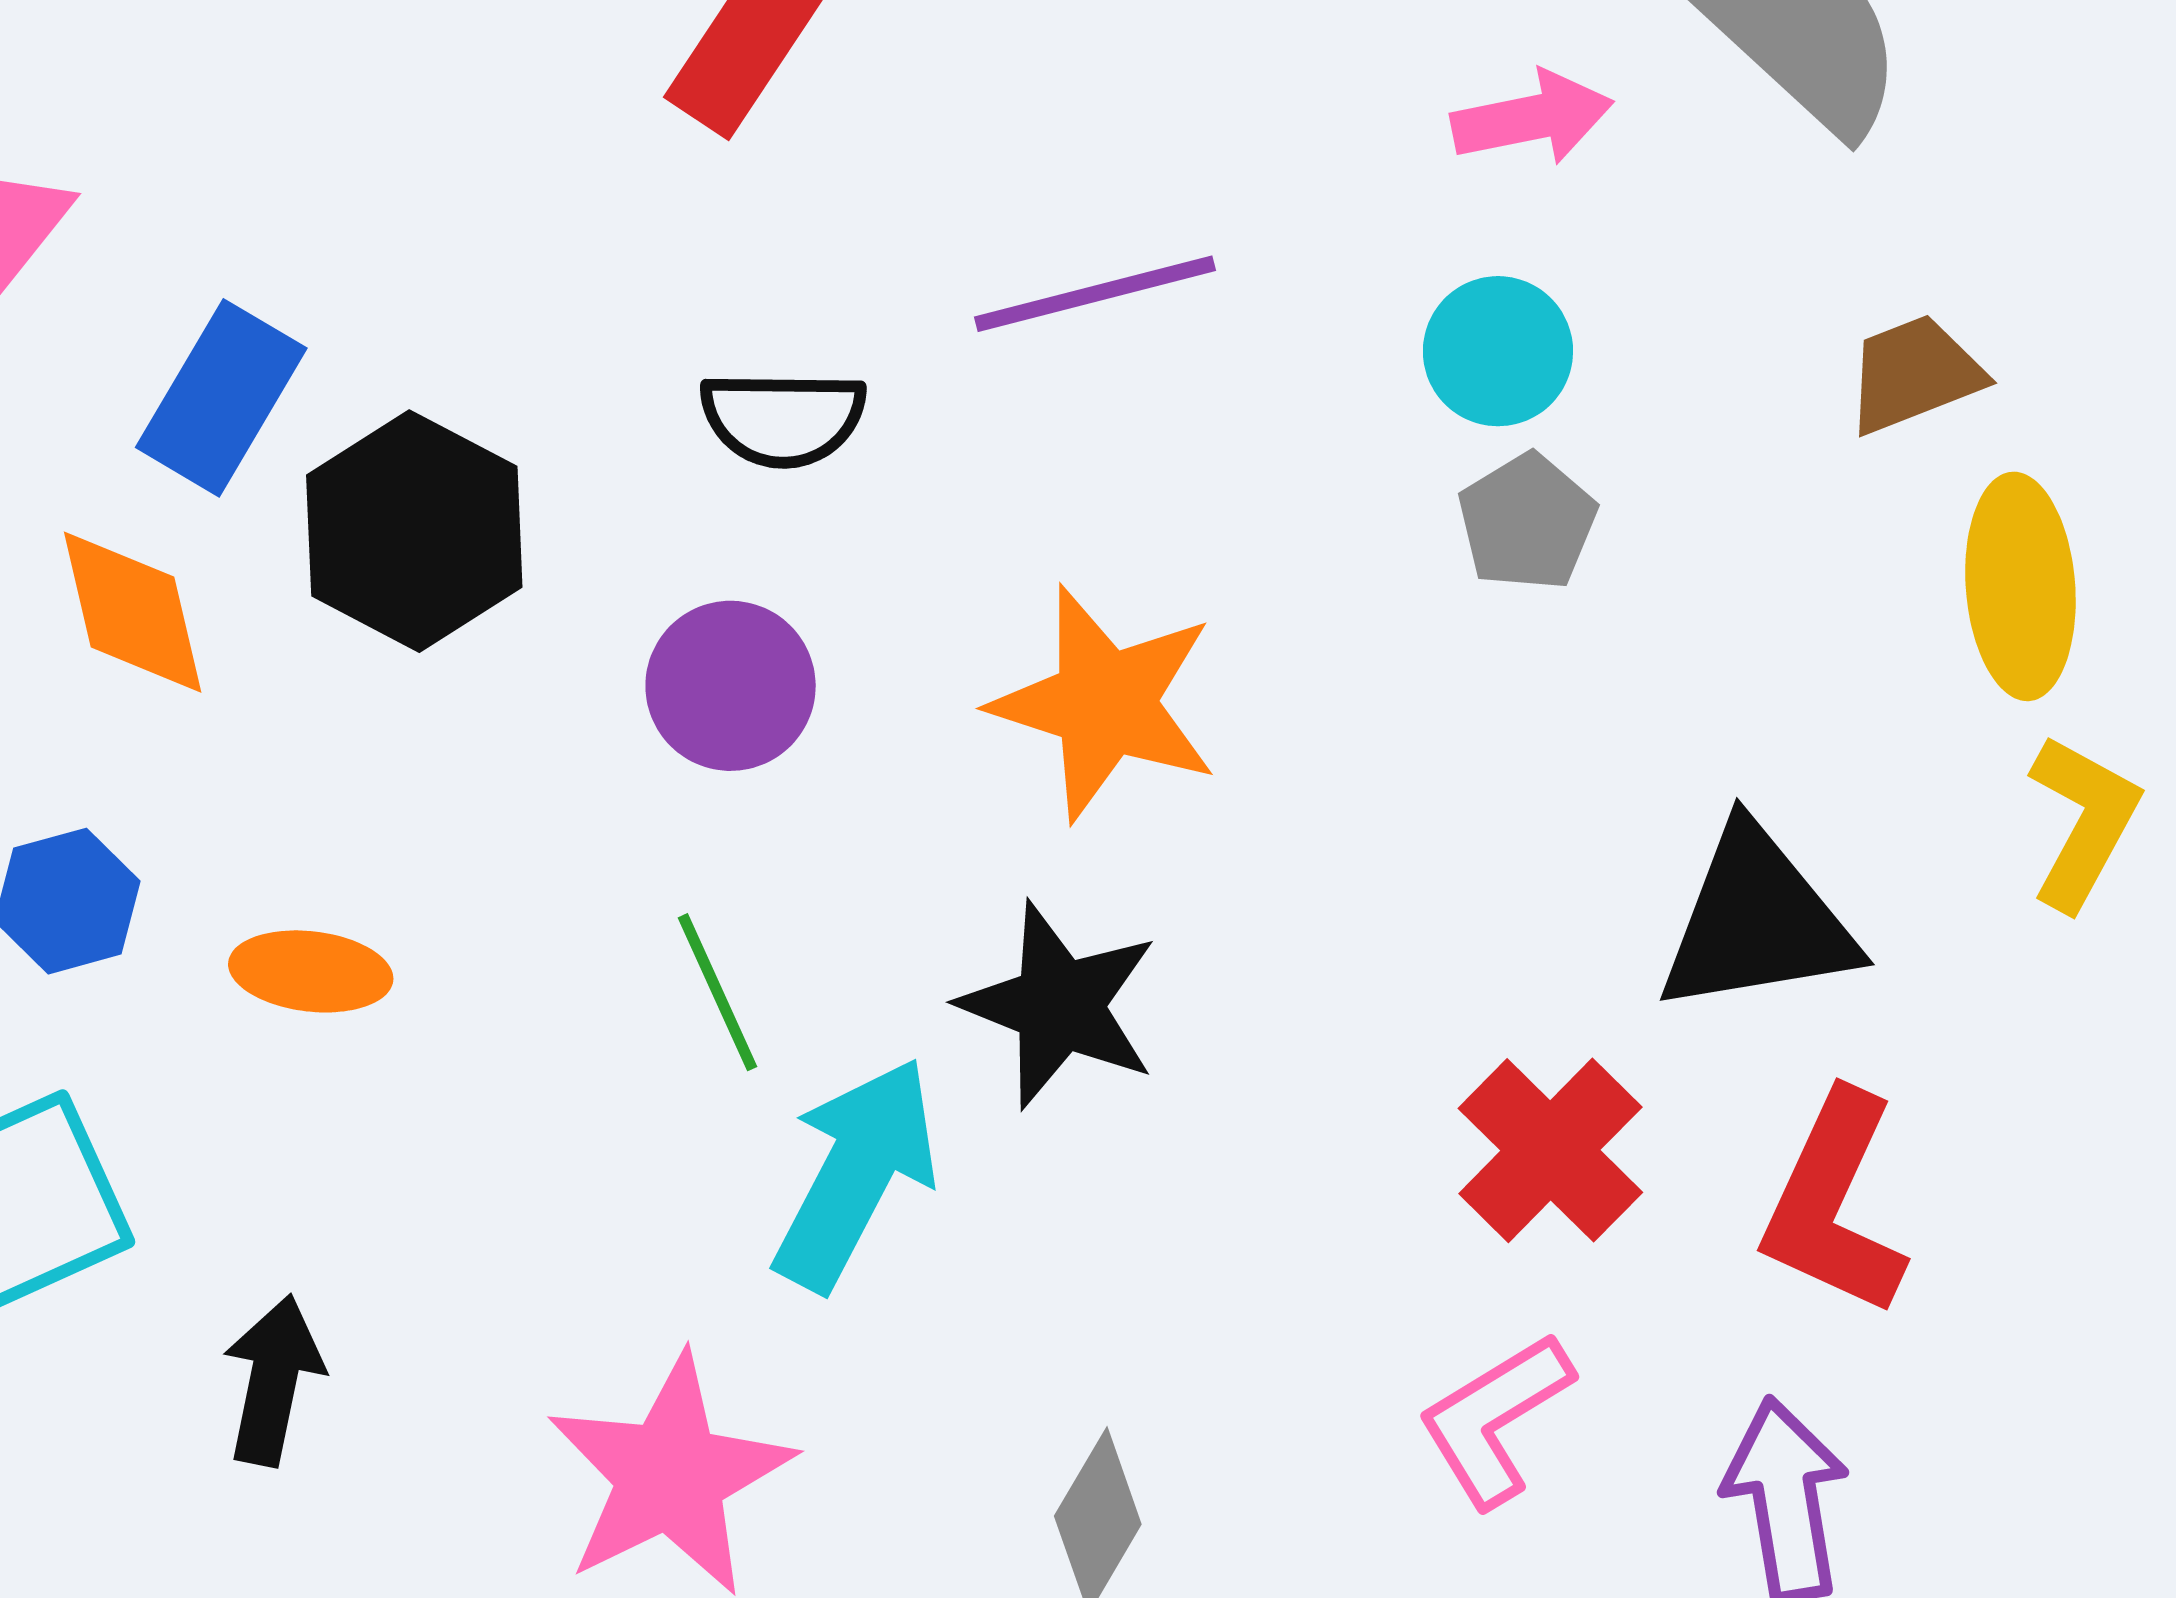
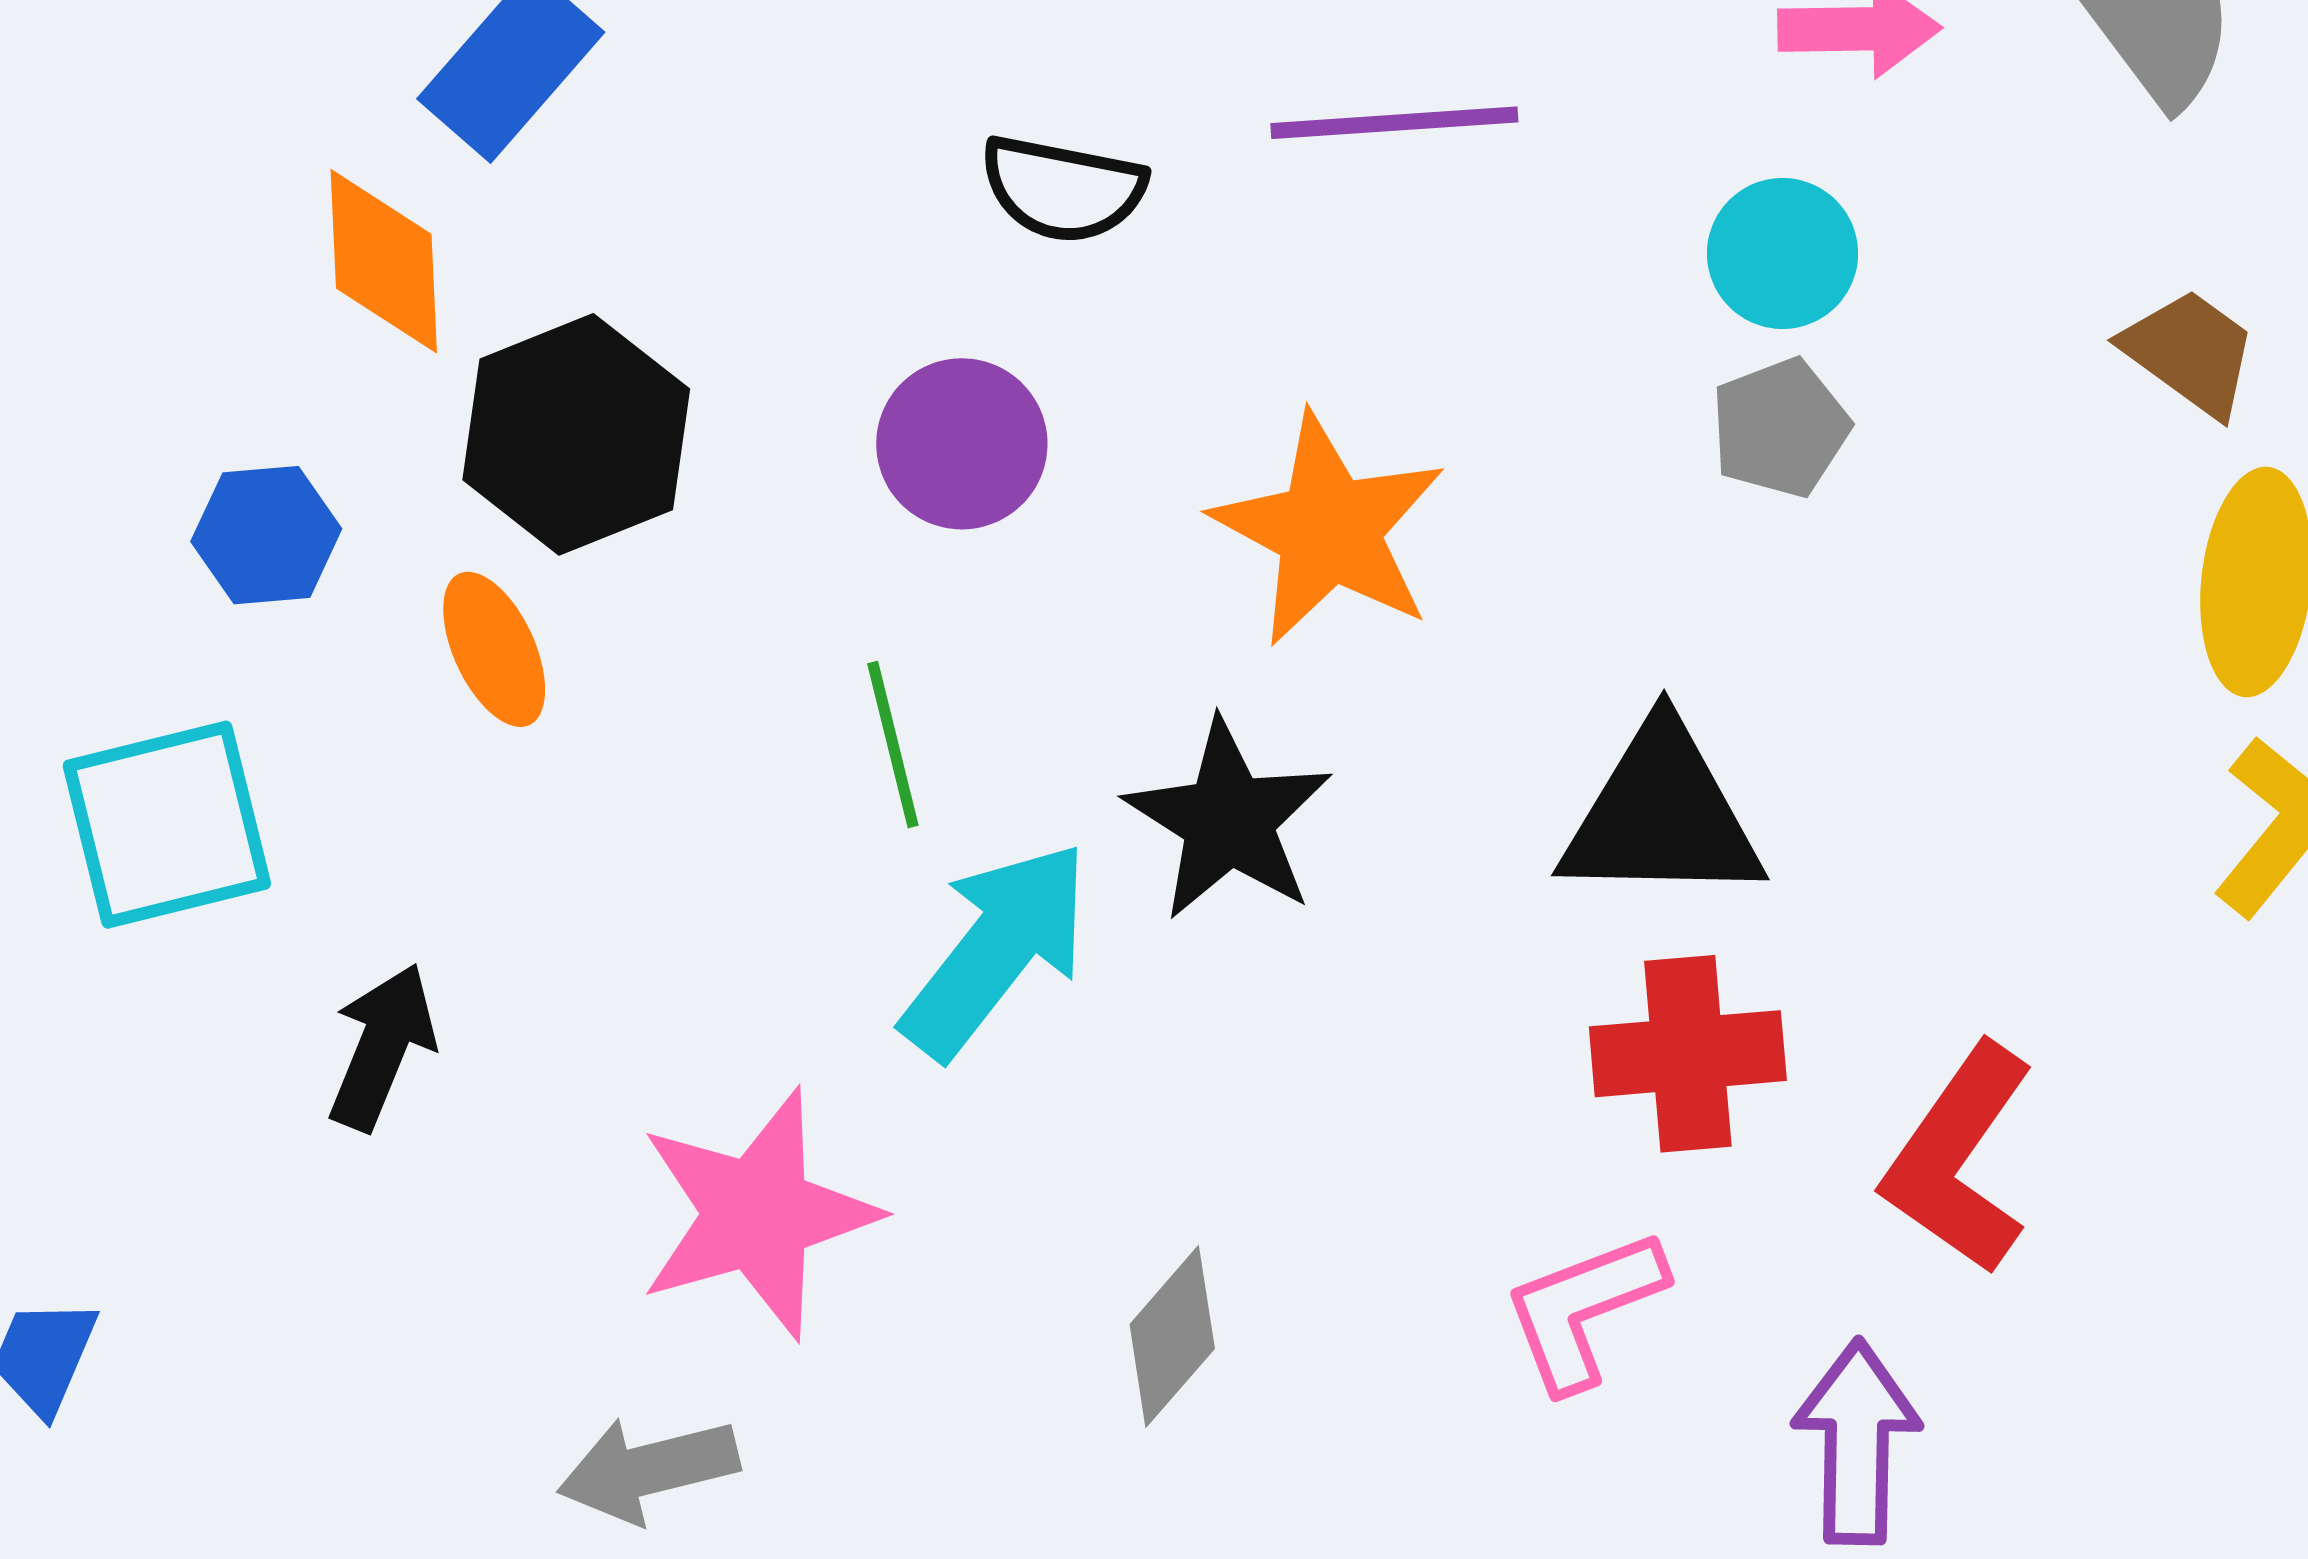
brown trapezoid: (1914, 374) -> (2190, 352), turned 47
black hexagon: (414, 531) -> (576, 434), moved
black triangle: (1757, 921) -> (1662, 815), moved
orange ellipse: (311, 971) -> (494, 649), turned 48
red cross: (1550, 1150) -> (1688, 1054), turned 30

